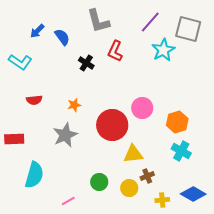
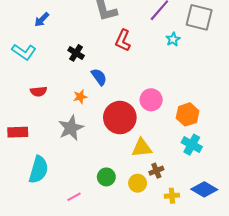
blue semicircle: (62, 37) -> (99, 77), moved
cyan star: (163, 50) -> (173, 39), size x0.6
black cross: (86, 63) -> (76, 53), moved

